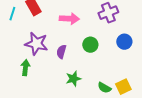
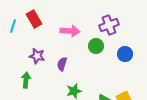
purple star: (36, 44) -> (37, 56), size x0.7
green circle: (90, 45) -> (96, 46), moved

